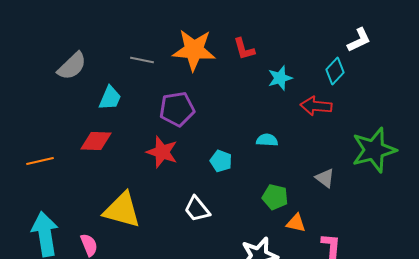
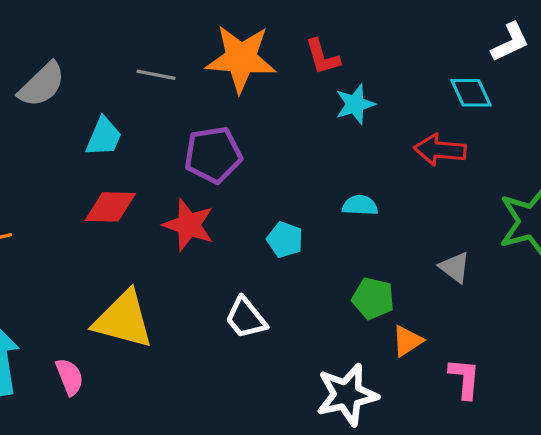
cyan diamond: (335, 71) -> (471, 93), turned -68
cyan star: (280, 78) -> (355, 104), moved
red diamond: (96, 141) -> (110, 207), moved
orange triangle: (296, 223) -> (407, 341), turned -45

